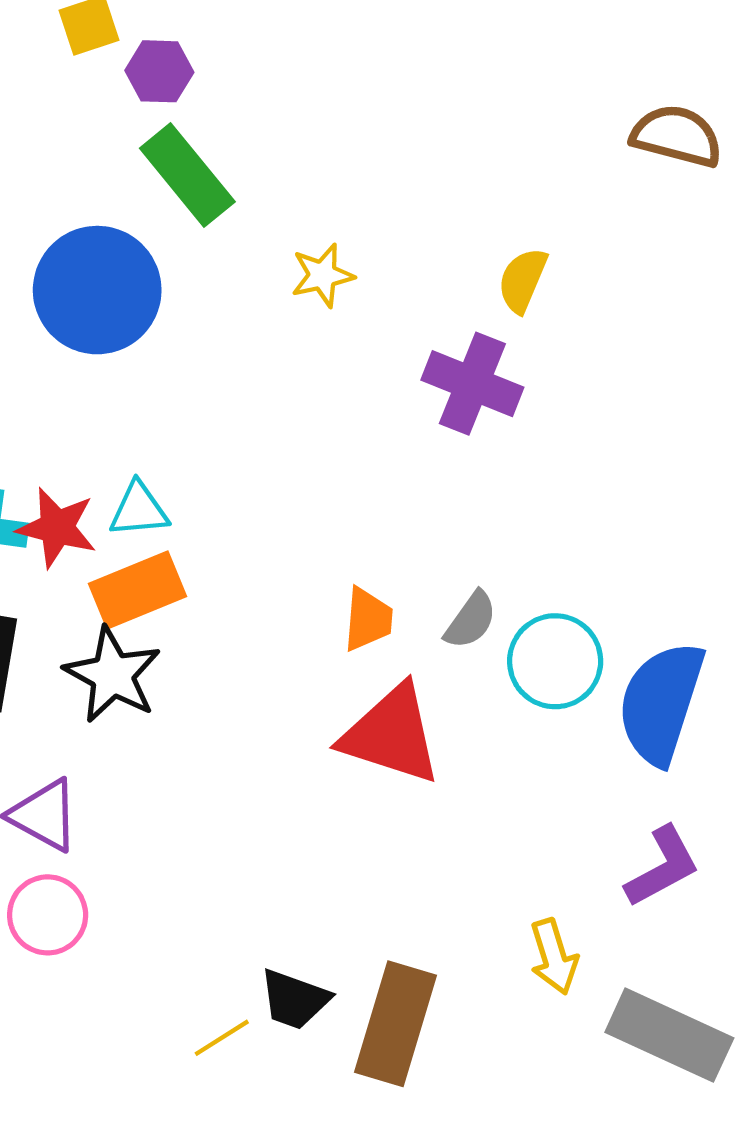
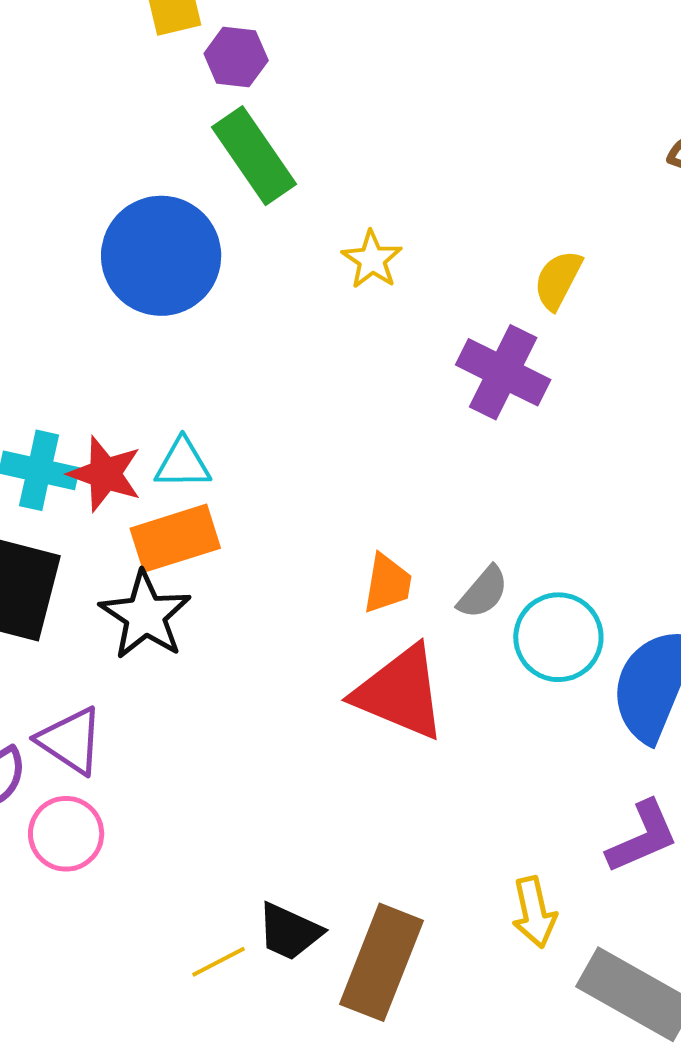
yellow star: (322, 275) -> (372, 260), turned -30

